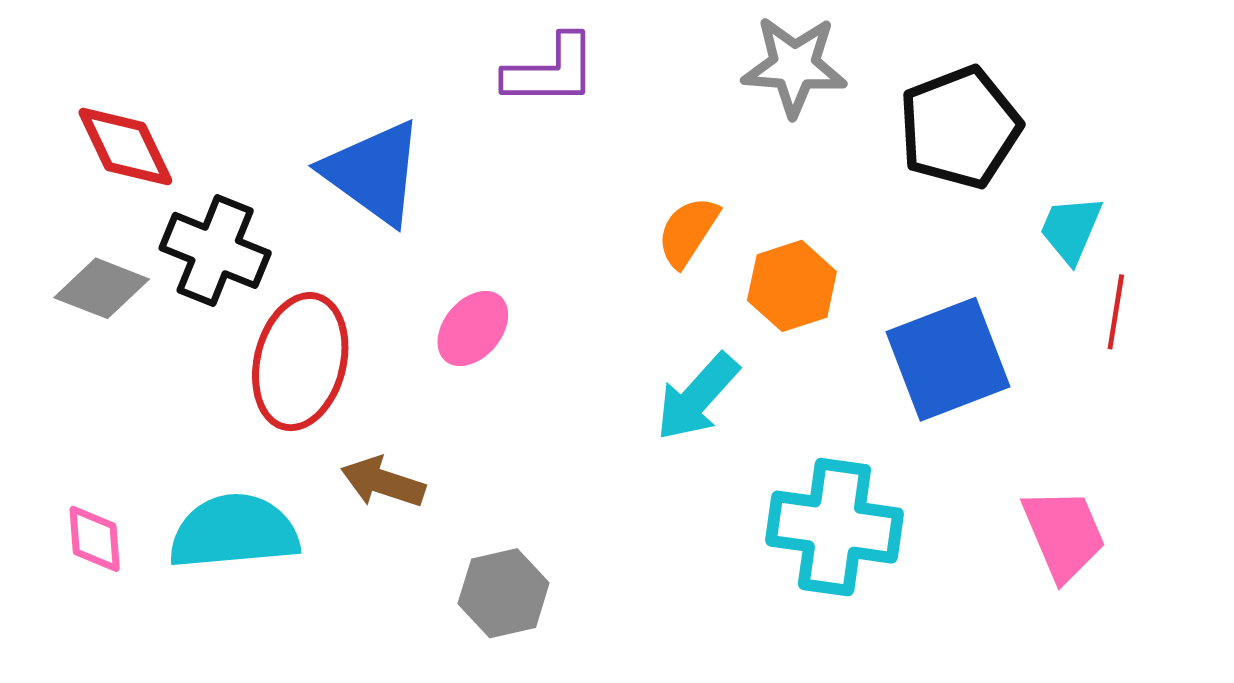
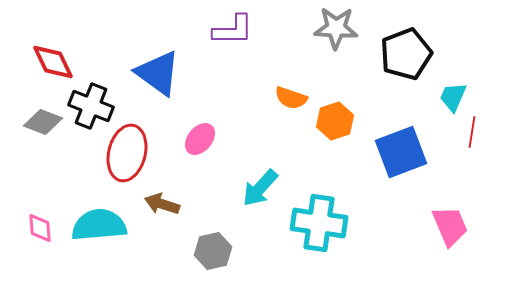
orange semicircle: (688, 232) -> (291, 98), turned -104
cyan arrow: (697, 397) -> (260, 188), moved
cyan cross: (834, 527) -> (319, 223), moved

